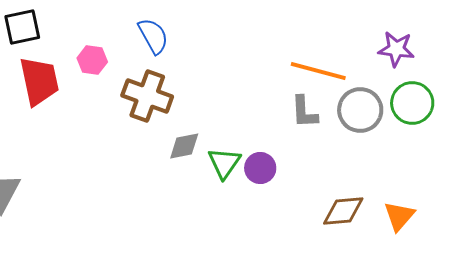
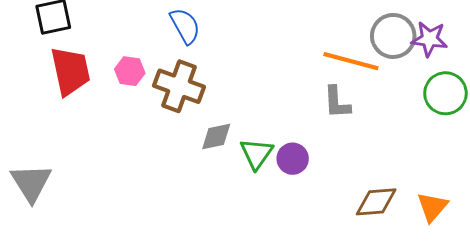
pink hexagon: (92, 60) -> (130, 71), moved
gray circle: (360, 110) -> (393, 36), moved

